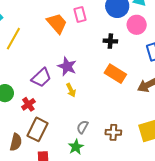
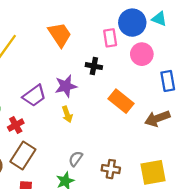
pink rectangle: (80, 14) -> (110, 38), moved
pink circle: (137, 25) -> (142, 54), moved
black cross: (110, 41) -> (94, 66), moved
purple star: (67, 66) -> (66, 86), turned 30

